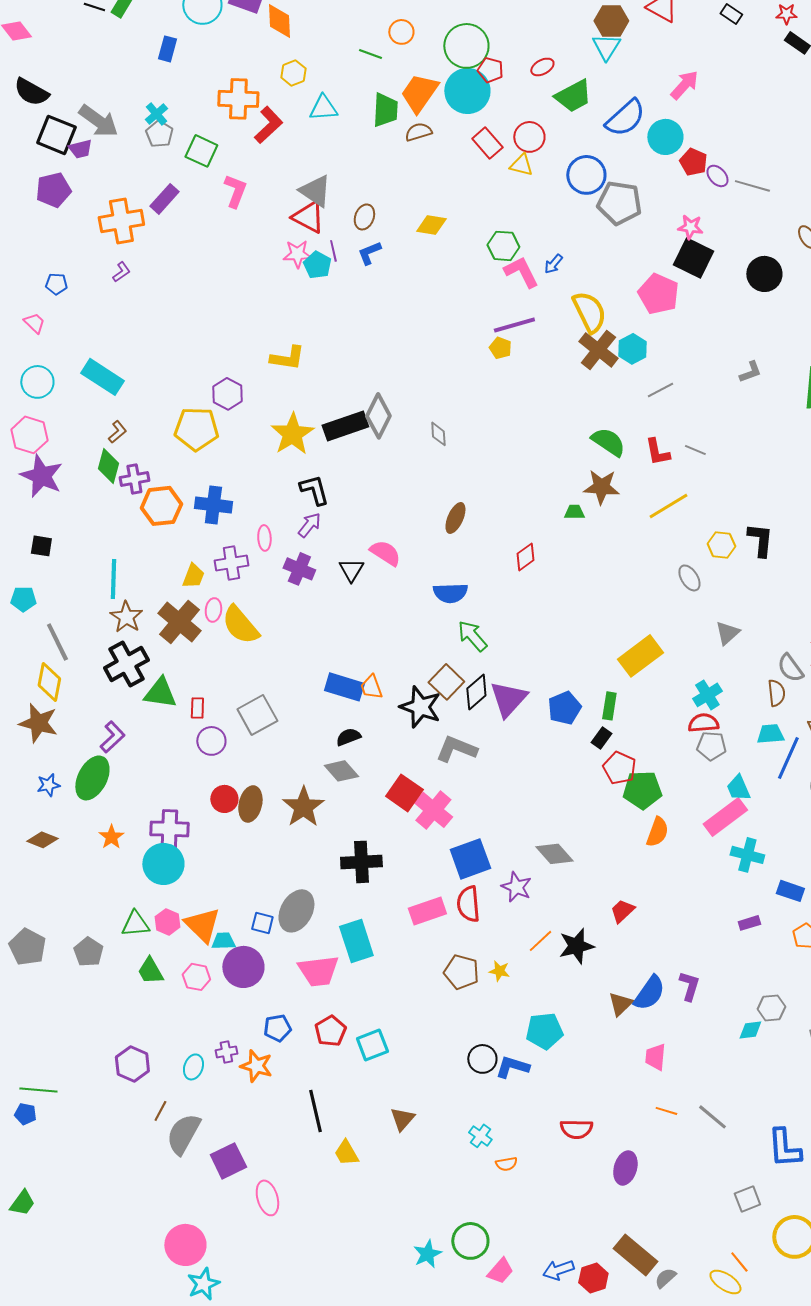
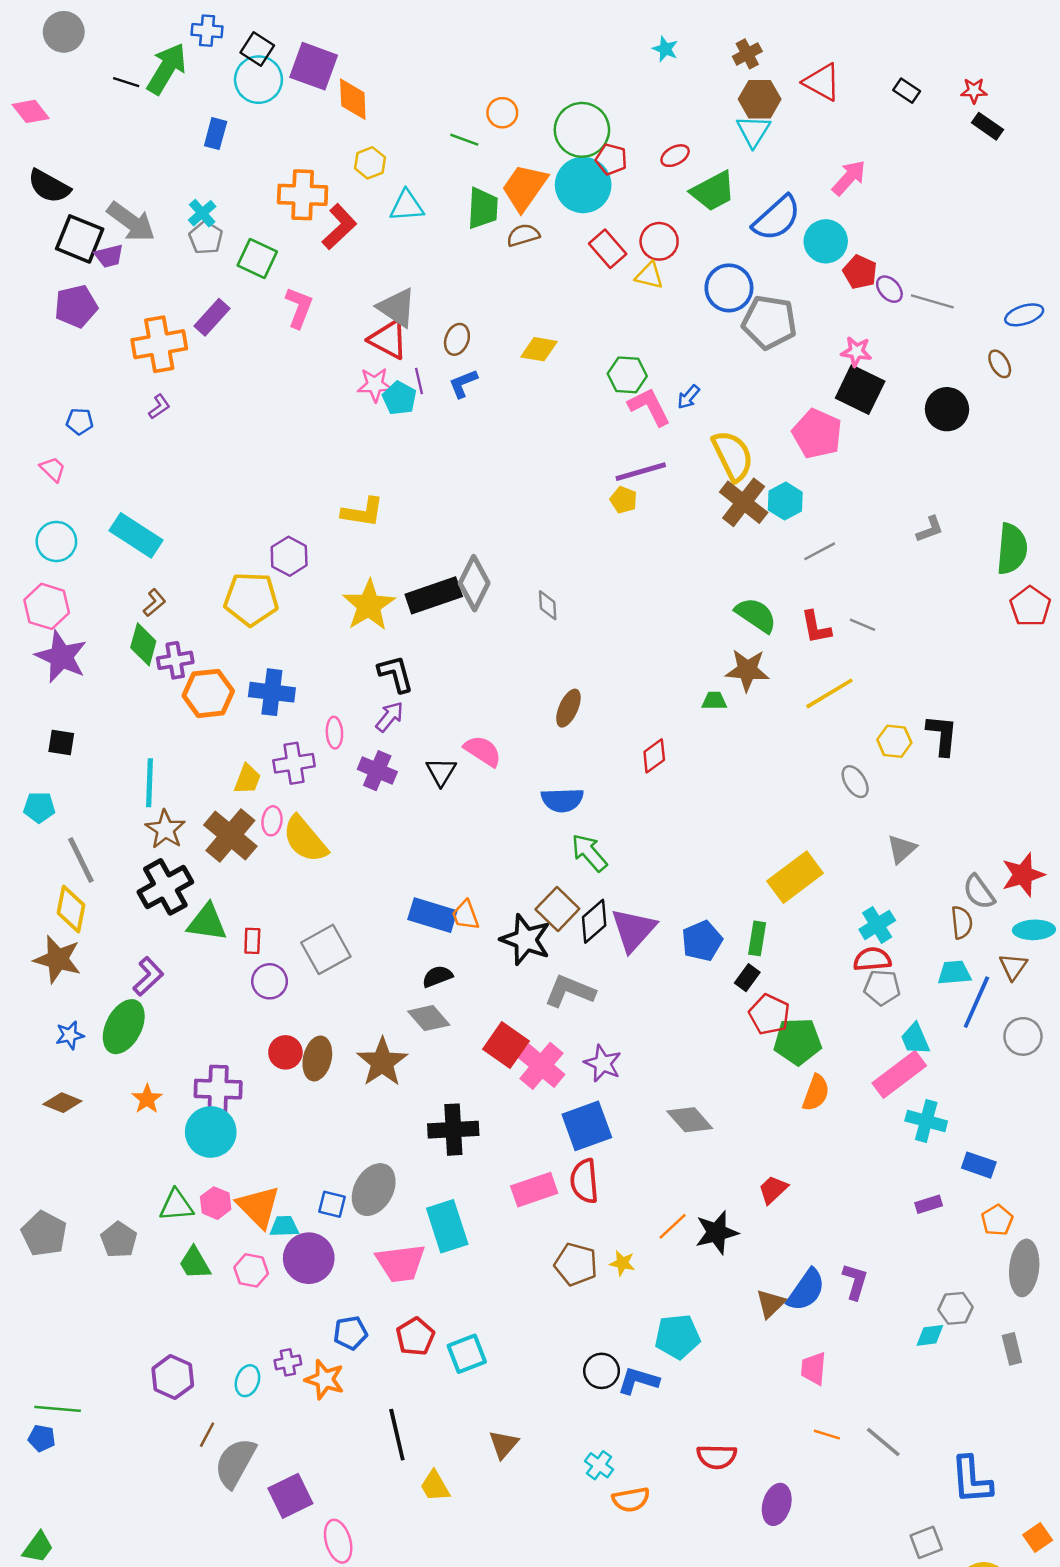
purple star: (516, 887) -> (603, 1063), moved
orange semicircle: (506, 1164) -> (631, 1500), size x1.4

